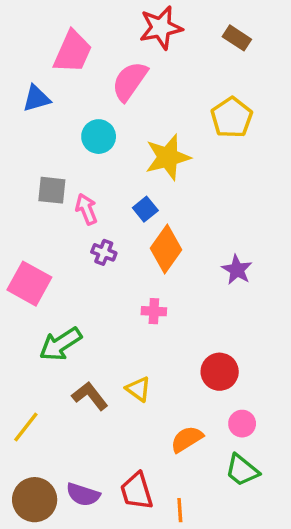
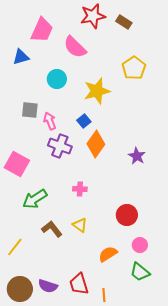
brown rectangle: (237, 38) -> (124, 22), moved
pink semicircle: (130, 81) -> (75, 47), turned -80
purple cross: (104, 252) -> (60, 146), size x1.6
pink cross: (154, 311) -> (80, 189), moved

